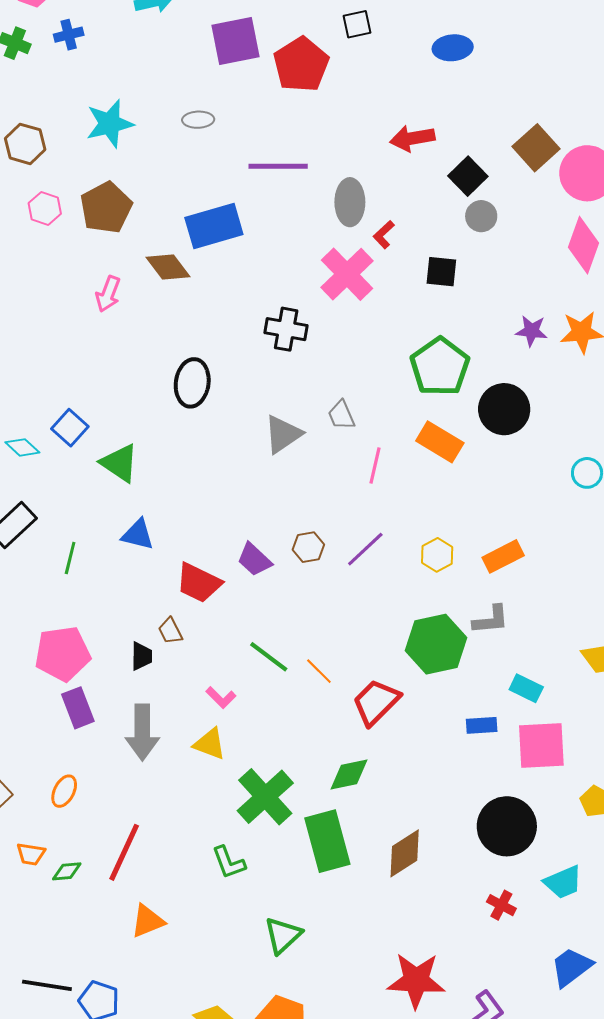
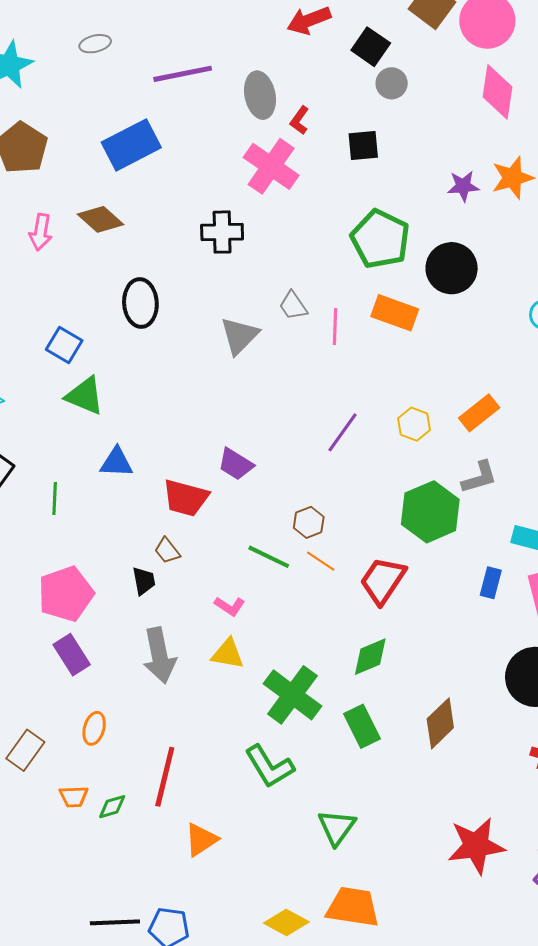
brown diamond: (168, 267) -> (100, 219), moved
blue square: (70, 428) -> (64, 345), moved
pink line: (375, 466) -> (335, 326), moved
brown hexagon: (308, 547) -> (309, 522), moved
purple rectangle: (78, 708) -> (72, 655), moved
blue rectangle: (482, 725) -> (491, 583), turned -60
green rectangle: (327, 841) -> (362, 726), size x0.7
green L-shape: (229, 862) -> (269, 766), size x1.4

